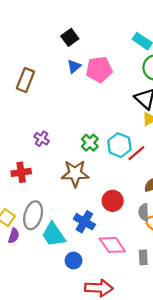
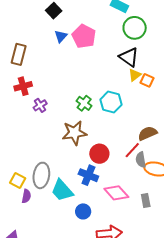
pink pentagon: (99, 70) -> (84, 36), turned -30
purple cross: (42, 139) -> (40, 105), turned 32
red line: (136, 153) -> (132, 150), moved
red cross: (21, 172) -> (23, 86), moved
red circle: (113, 201) -> (99, 154), moved

